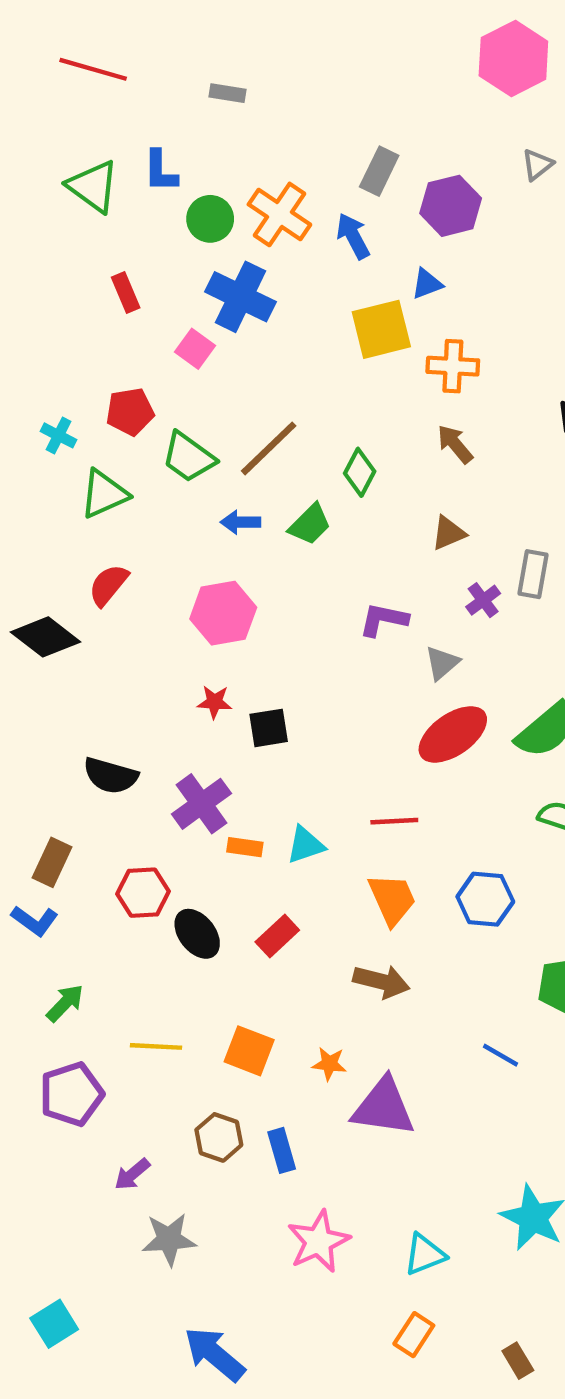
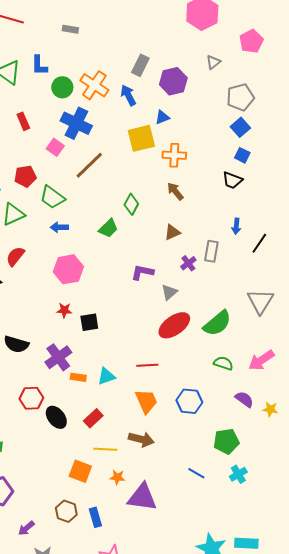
brown line: (269, 448) -> (89, 165), moved
blue arrow: (240, 522) -> (59, 227), moved
yellow line: (156, 1046) -> (105, 449), moved

